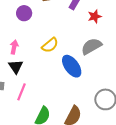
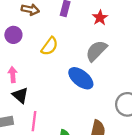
red star: (95, 16) -> (100, 18), moved
yellow semicircle: (50, 45) -> (50, 46), moved

